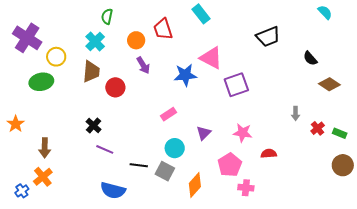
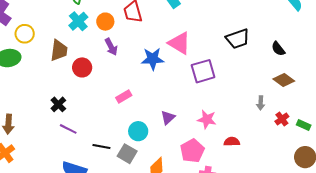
black trapezoid: (268, 37) -> (238, 39), moved
cyan cross: (95, 42) -> (78, 21), moved
brown diamond: (329, 84) -> (284, 80), moved
pink rectangle: (169, 114) -> (124, 96), moved

